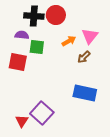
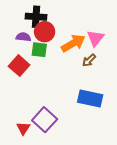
red circle: (56, 15) -> (45, 32), moved
orange arrow: (69, 41) -> (73, 43), size x1.6
red square: (18, 62) -> (19, 66), turned 30

